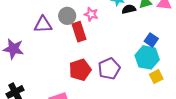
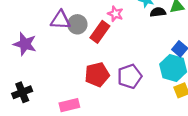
gray circle: (67, 16) -> (77, 24), moved
red rectangle: (79, 32) -> (100, 32), turned 48

